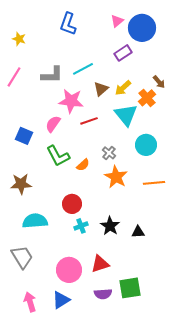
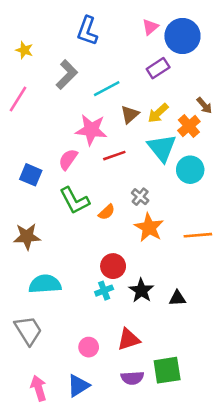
gray L-shape: (52, 75) -> (67, 75), moved, turned -45
cyan circle: (146, 145) -> (190, 170), moved
red circle: (72, 204) -> (113, 266), moved
pink circle: (69, 270) -> (89, 347), size x0.6

